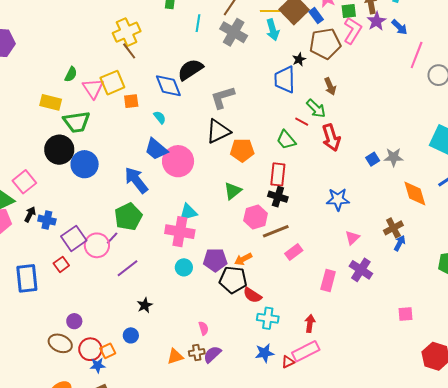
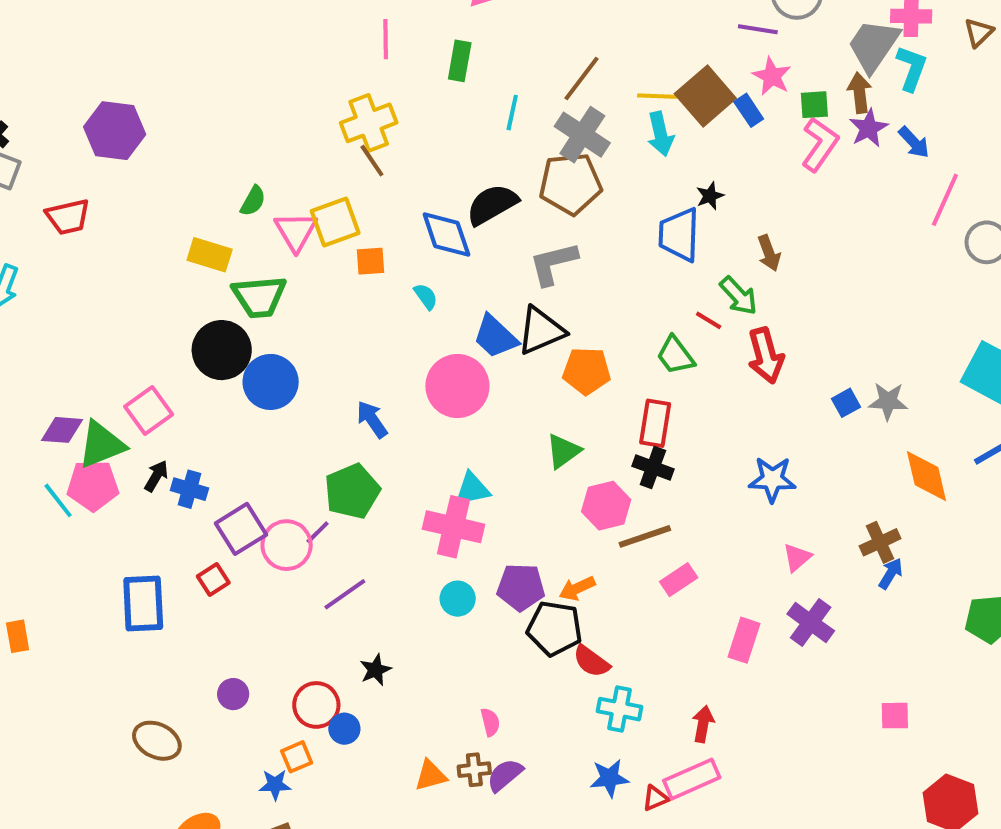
brown pentagon: (325, 44) -> (570, 184), moved
blue trapezoid: (156, 149) -> (495, 337), moved
blue arrow: (136, 180) -> (372, 419), size x0.7
brown ellipse: (60, 343) -> (157, 741), moved
red circle: (90, 349) -> (316, 705), moved

